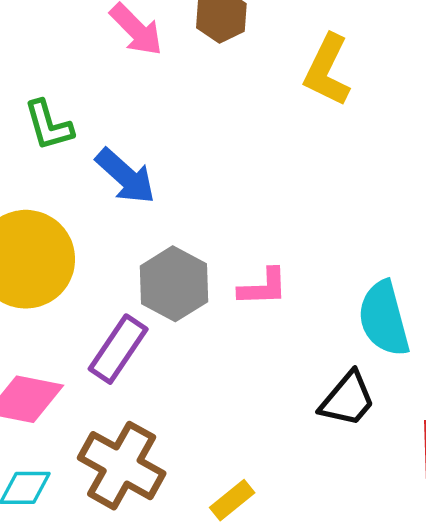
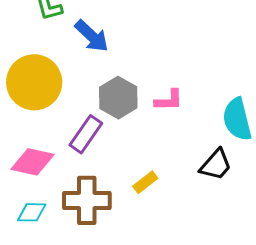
brown cross: (122, 466) -> (87, 200), turned -30
yellow rectangle: (232, 500) -> (145, 182), moved

